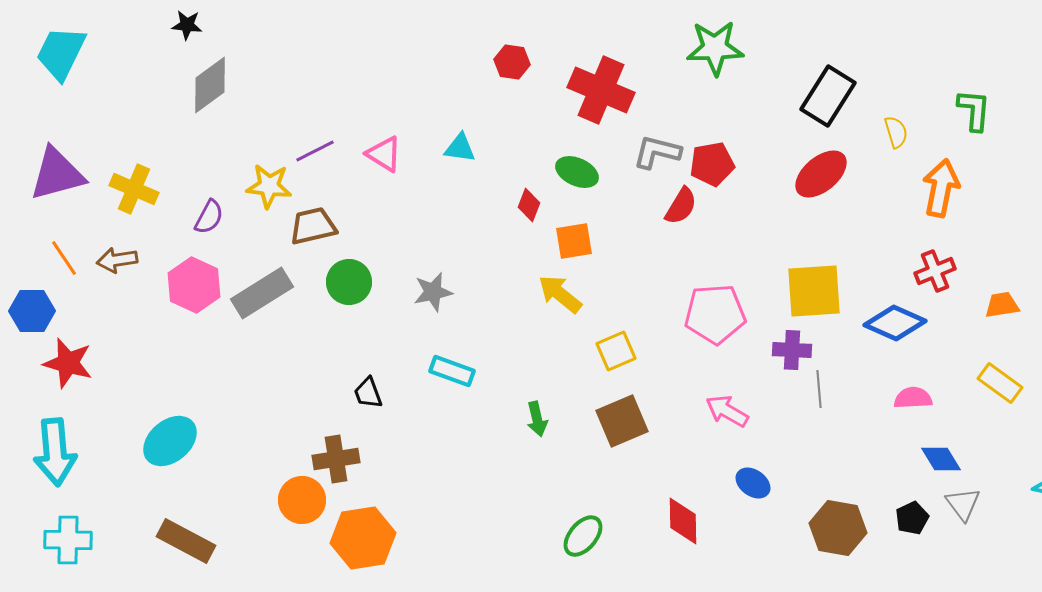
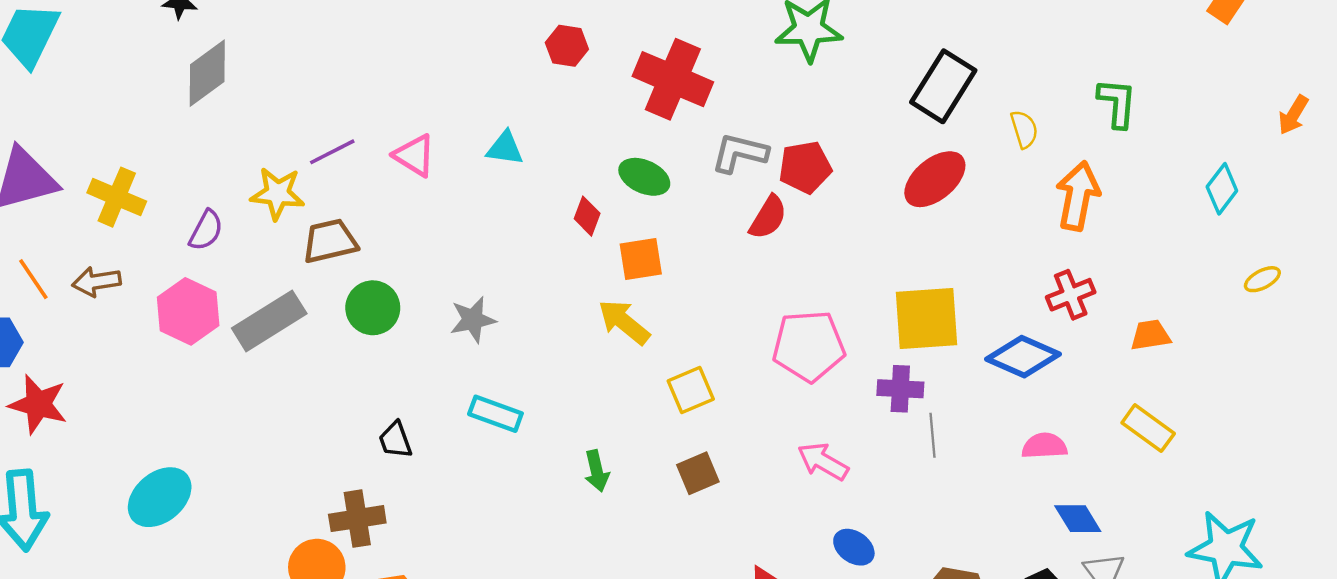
brown square: (622, 421) -> (698, 473), size x0.7

